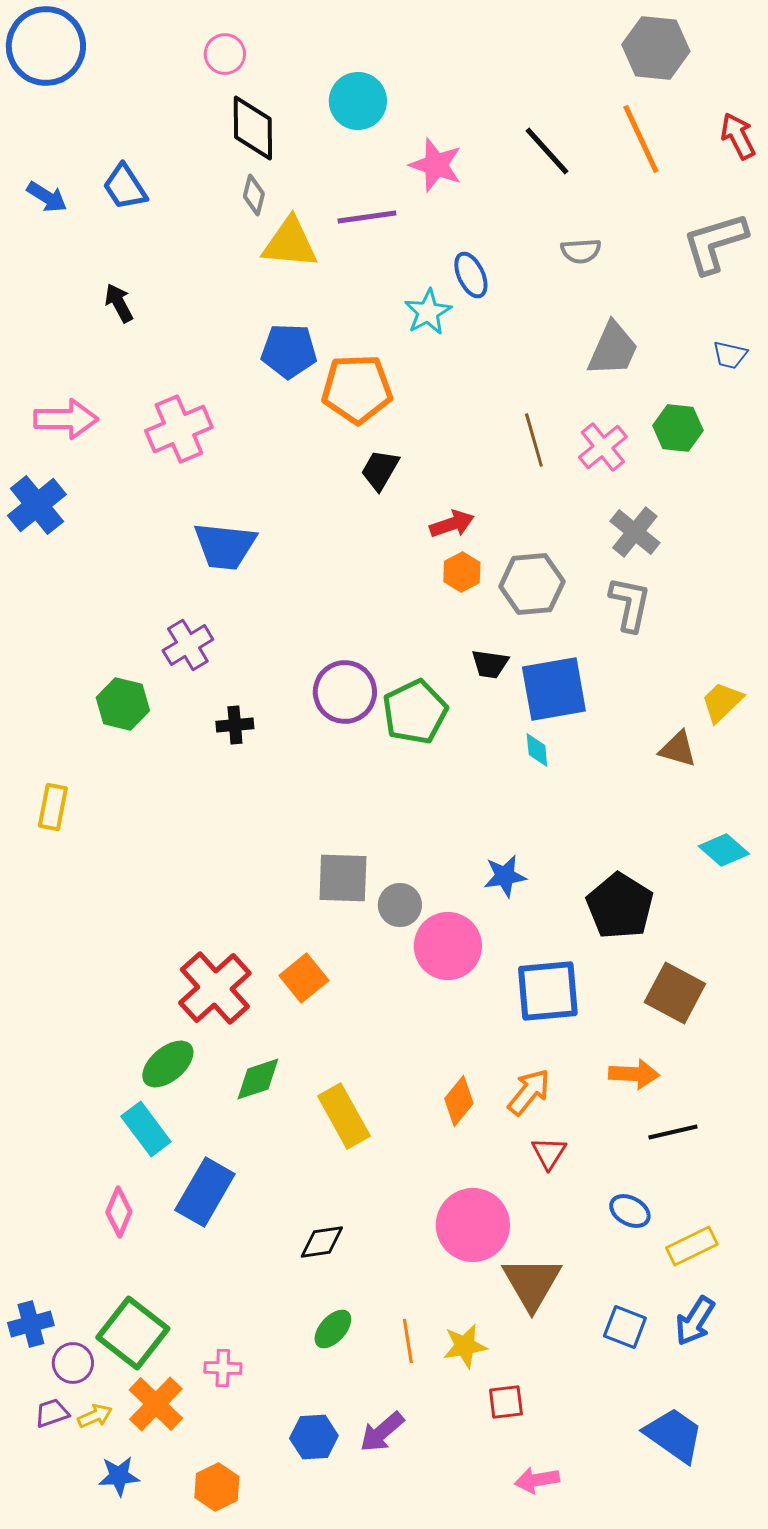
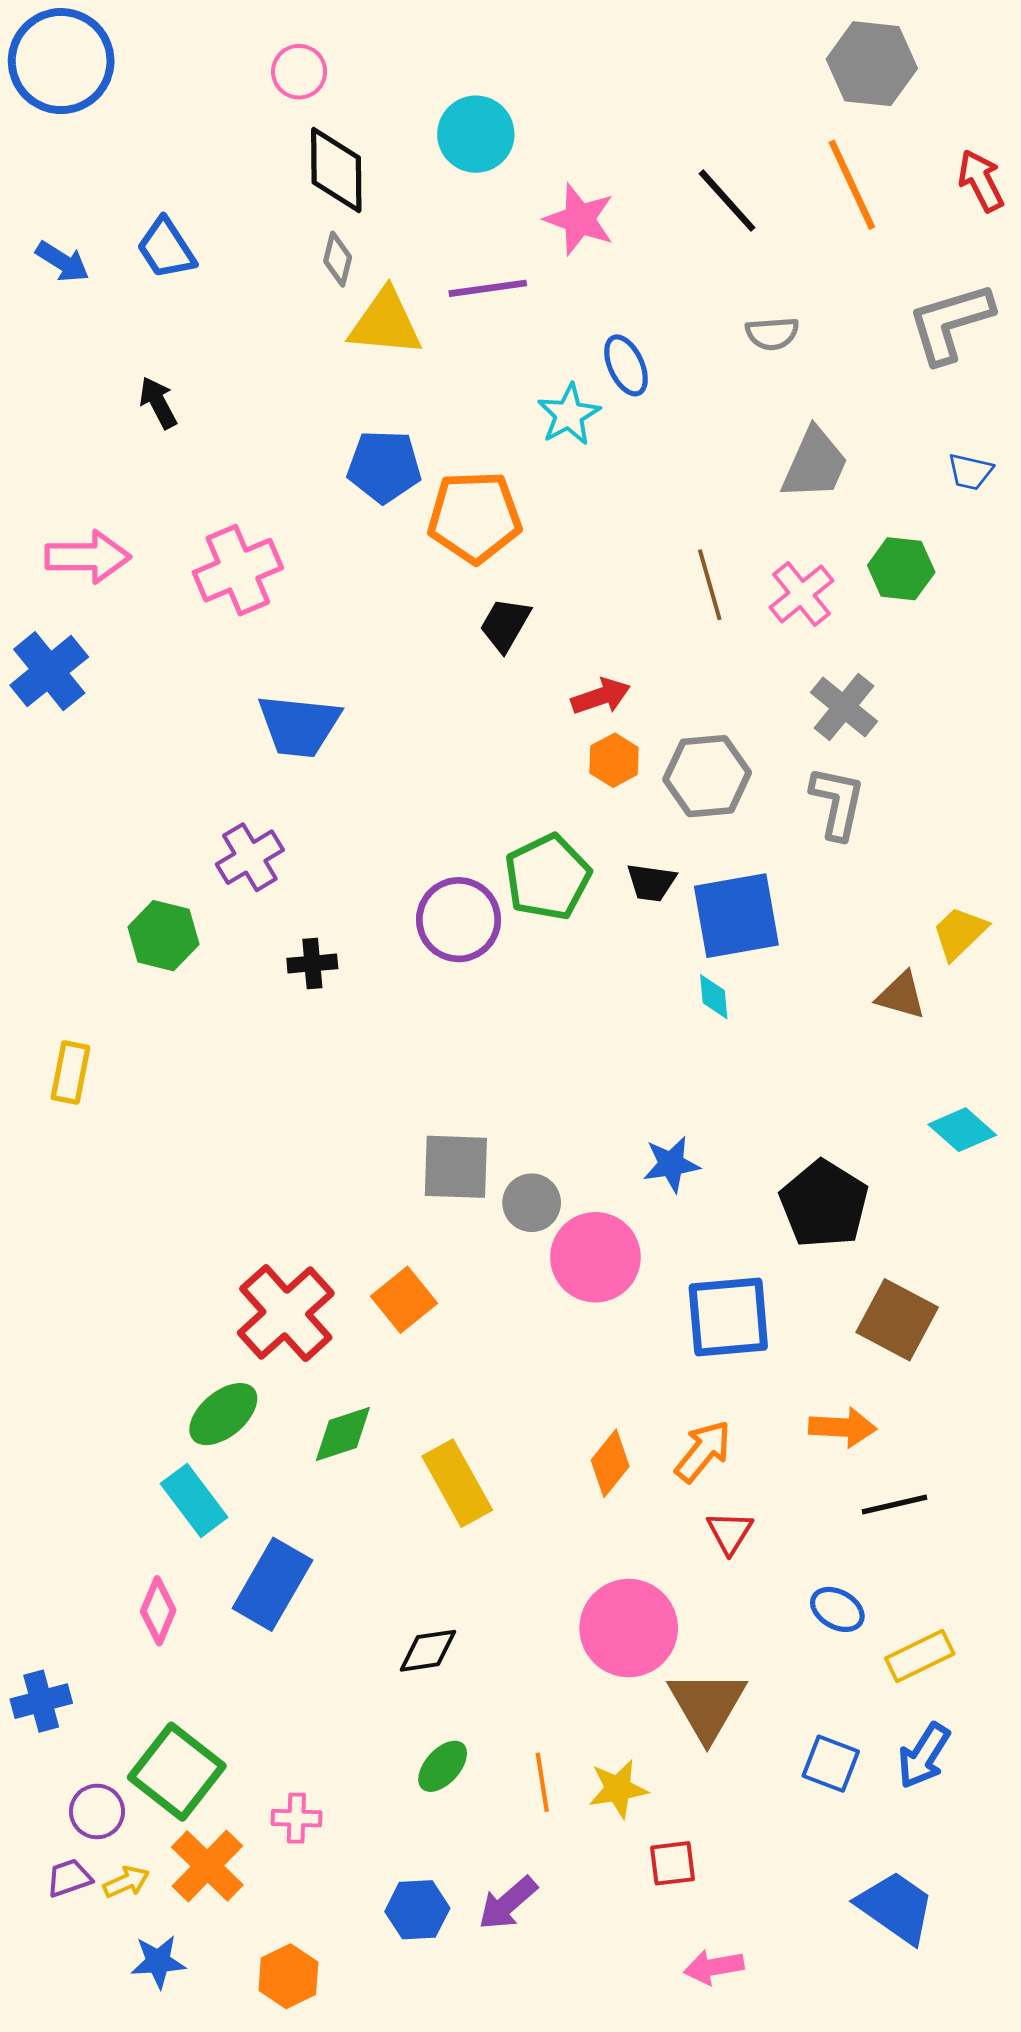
green pentagon: (415, 712) -> (548, 877), moved
blue cross: (31, 1324) -> (41, 1701), moved

